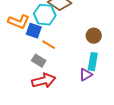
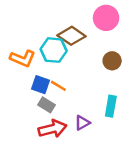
blue square: (34, 31) -> (41, 85), moved
brown circle: (94, 36) -> (112, 61), moved
purple triangle: (86, 75) -> (82, 123), moved

